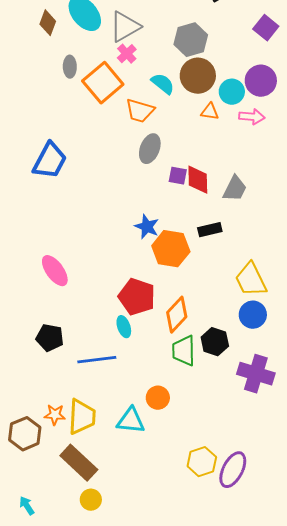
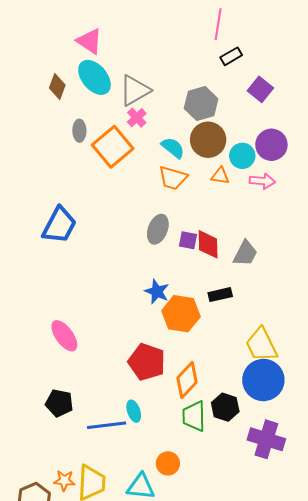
purple square: (266, 28) -> (260, 89), moved
orange trapezoid: (140, 111) -> (173, 178), moved
gray ellipse: (150, 149) -> (158, 229), moved
blue circle: (253, 315) -> (263, 380), size x1.5
cyan ellipse: (124, 327) -> (134, 411), moved

